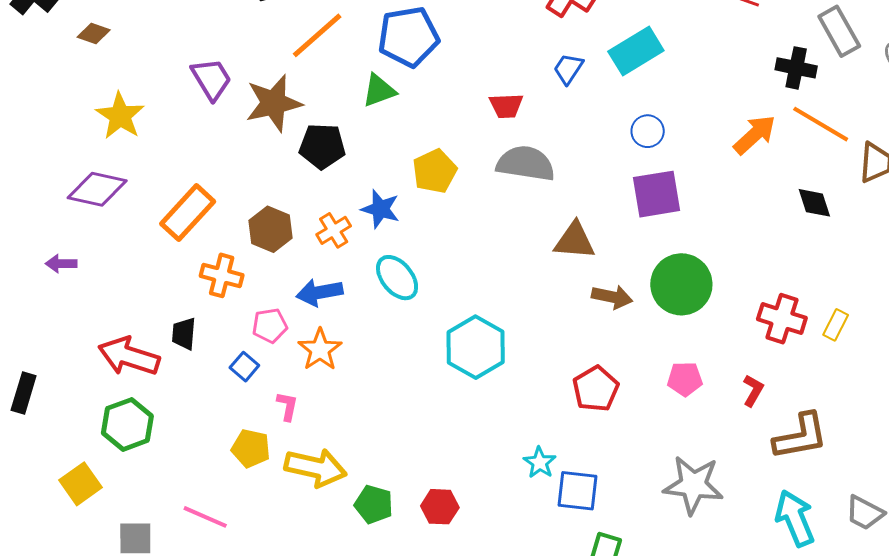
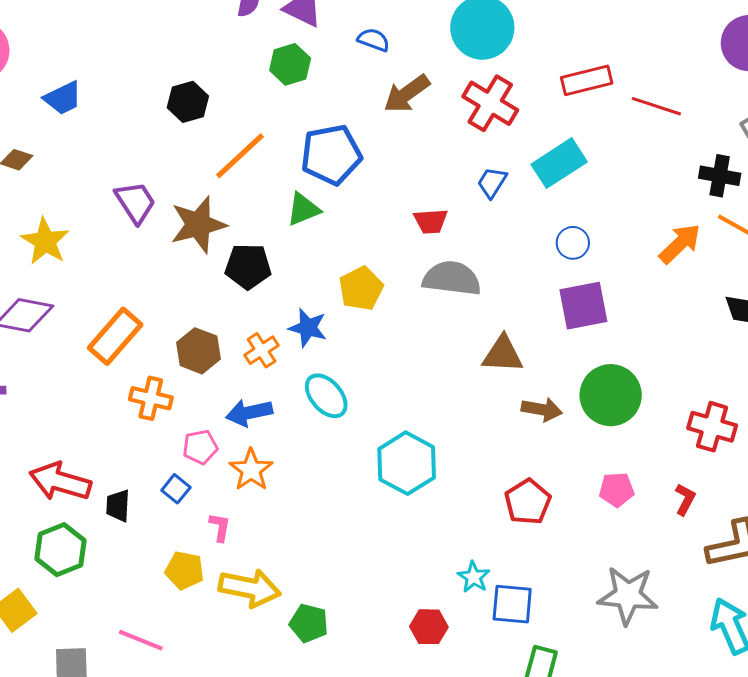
black trapezoid: (184, 334) -> (118, 506), moved
red hexagon: (440, 507) -> (429, 627), moved

